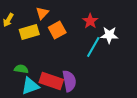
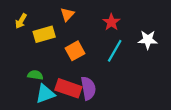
orange triangle: (42, 13) -> (67, 14), moved
orange square: (57, 30) -> (75, 51), moved
white star: (109, 35) -> (148, 40), moved

